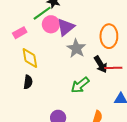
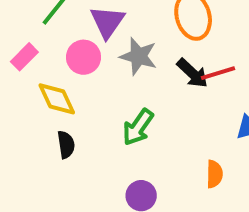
pink circle: (51, 24) -> (84, 57), moved
green arrow: (80, 85) -> (138, 127), moved

